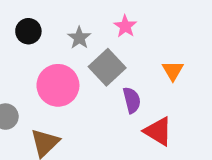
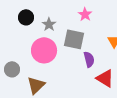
gray star: (79, 38) -> (49, 24), moved
gray square: (107, 67) -> (74, 39), turned -35

